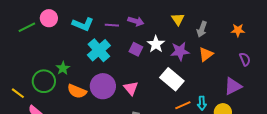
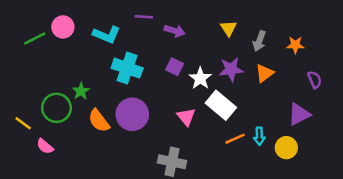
purple line: (112, 25) -> (144, 17), moved
orange star: (238, 30) -> (295, 45), moved
white star: (156, 44) -> (200, 78), moved
cyan cross: (99, 50) -> (127, 68), turned -30
pink triangle: (131, 88) -> (186, 117), moved
orange semicircle: (77, 91) -> (99, 121), turned 30

